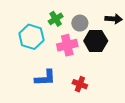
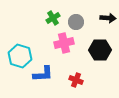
cyan hexagon: (31, 37) -> (20, 56), moved
black hexagon: (96, 41) -> (100, 50), moved

